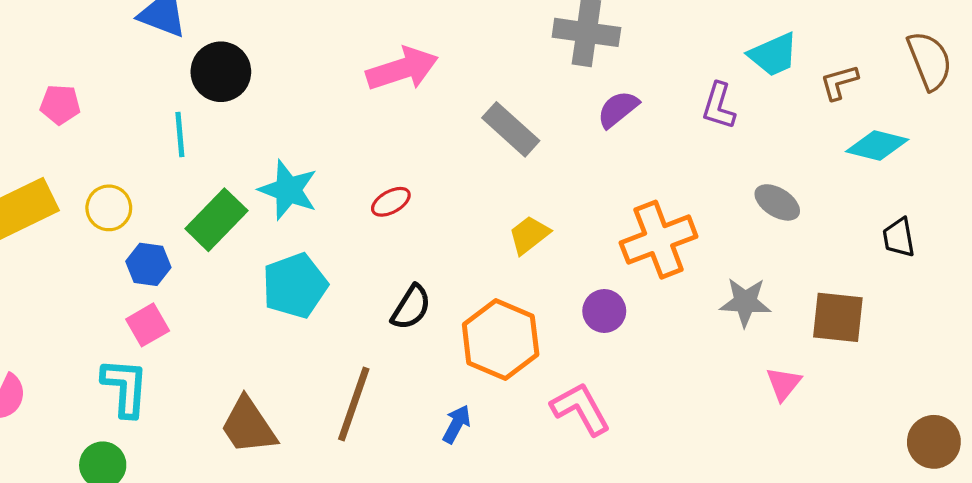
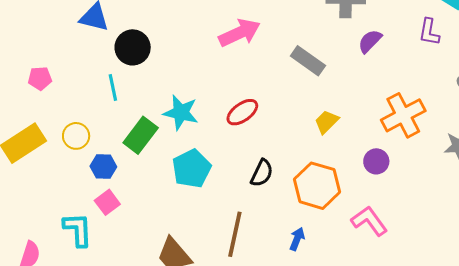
red ellipse: (391, 202) -> (242, 112), size x1.4
cyan L-shape: (125, 387) -> (78, 230), moved

